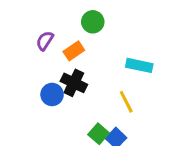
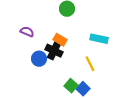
purple semicircle: (45, 41) -> (27, 32), moved, turned 80
orange rectangle: (74, 51) -> (60, 40), moved, turned 64

